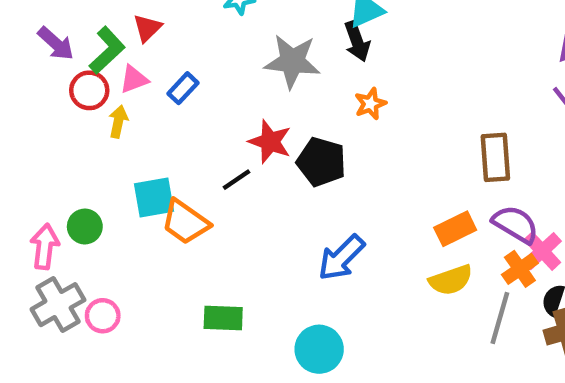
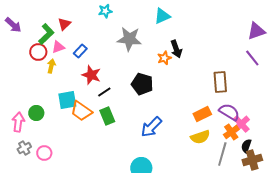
black arrow: (357, 41) -> (176, 49), moved
purple arrow: (56, 44) -> (13, 25), moved
red star: (270, 142) -> (91, 75), moved
gray cross: (58, 305) -> (24, 148), size x0.6
green rectangle: (223, 318) -> (107, 116), moved, turned 66

